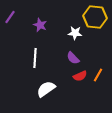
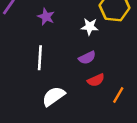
purple semicircle: (73, 58) -> (87, 58), turned -72
orange line: (98, 75) -> (118, 95), moved

